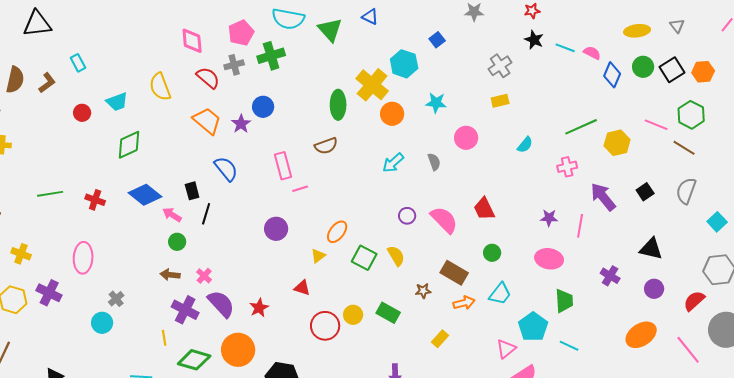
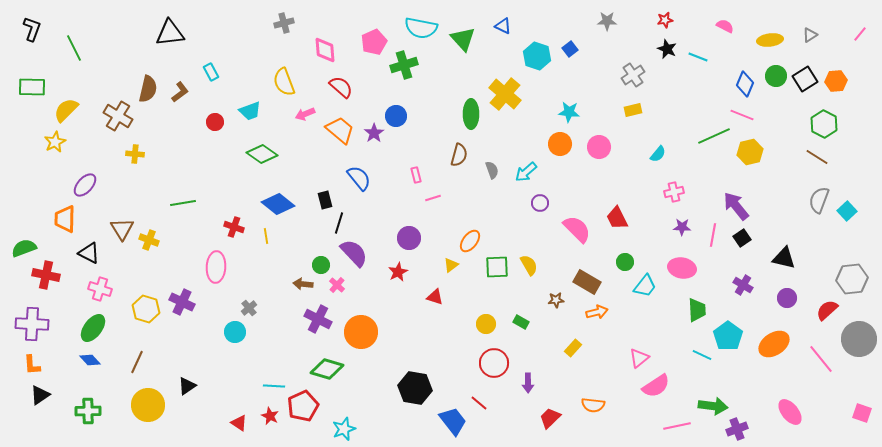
gray triangle: (677, 26) -> (810, 35), turned 35
pink semicircle: (592, 53) -> (725, 26), moved
cyan hexagon: (404, 64) -> (537, 56), moved
gray cross: (234, 65) -> (284, 23), moved
yellow semicircle: (160, 87) -> (284, 82), moved
orange circle: (392, 114) -> (560, 144), moved
pink line: (656, 125) -> (742, 115), moved
green diamond: (129, 145) -> (262, 154), turned 60
brown semicircle: (326, 146) -> (459, 155), turned -55
gray semicircle: (434, 162) -> (492, 170), moved
pink rectangle: (283, 166) -> (416, 175), size x0.6
pink cross: (567, 167) -> (674, 192), moved
black square: (645, 192) -> (742, 238), moved
red cross: (95, 200) -> (234, 227), moved
pink arrow: (172, 215) -> (305, 114), moved, turned -54
purple circle: (407, 216) -> (540, 203), moved
cyan square: (717, 222) -> (847, 211), moved
green circle: (177, 242) -> (321, 265), moved
yellow cross: (21, 254) -> (149, 240), moved
green square: (364, 258) -> (497, 267), turned -30
cyan trapezoid: (500, 294) -> (645, 286), moved
purple semicircle: (221, 304) -> (354, 253), moved
red star: (259, 308) -> (398, 272), moved
green rectangle: (388, 313) -> (521, 322), size x0.7
red circle: (325, 326) -> (494, 363), moved
cyan pentagon: (533, 327) -> (728, 336), moved
yellow line: (164, 338) -> (266, 236), moved
orange circle: (238, 350) -> (361, 332), moved

